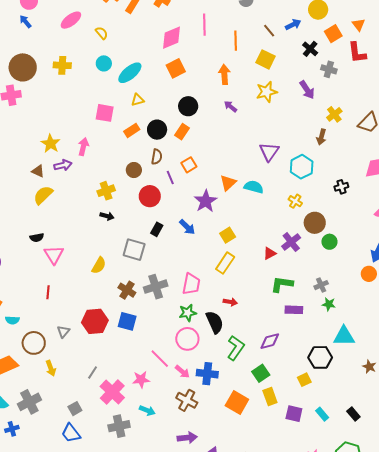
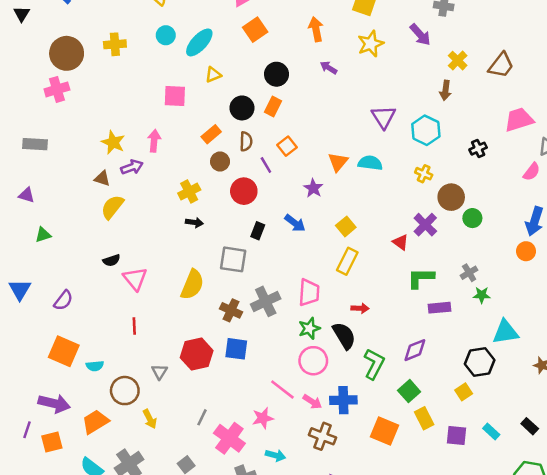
orange rectangle: (132, 130) -> (211, 134), moved
purple star: (206, 201) -> (313, 188), size x0.7
red triangle: (270, 253) -> (401, 242), turned -48
yellow semicircle: (99, 265) -> (192, 285), size x1.4

